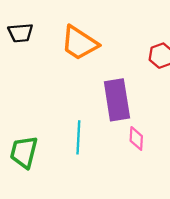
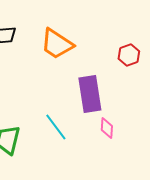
cyan line: (78, 137) -> (56, 127), turned -40

